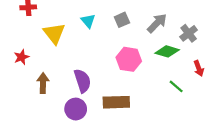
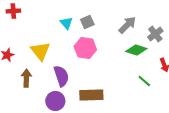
gray square: (122, 20) -> (87, 22), moved
yellow triangle: (54, 33) -> (40, 51), moved
pink hexagon: (129, 59) -> (85, 48), moved

